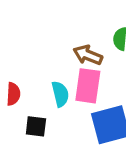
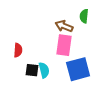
cyan semicircle: (60, 94) -> (44, 70), moved

